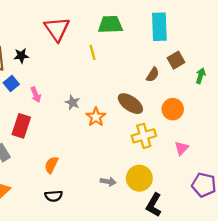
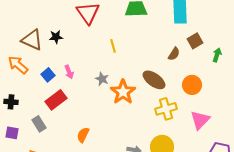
yellow line: (93, 52) -> (113, 46), moved
blue square: (11, 84) -> (48, 75), moved
orange star: (96, 117) -> (123, 92), size x1.4
red rectangle: (21, 126) -> (56, 100), turned 35
pink triangle: (182, 148) -> (200, 120), size x1.5

